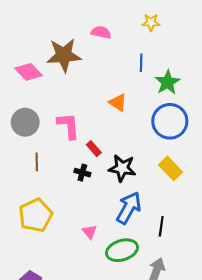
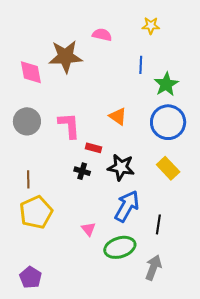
pink diamond: (29, 72) -> (31, 72), turned 32
orange triangle: (118, 103) -> (118, 116), moved
red rectangle: (94, 149) -> (94, 148), turned -35
brown line: (37, 162) -> (28, 179), moved

